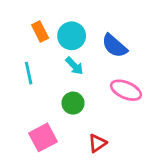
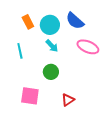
blue semicircle: (115, 46) -> (75, 21), moved
pink ellipse: (126, 90) -> (88, 47), moved
pink square: (43, 137) -> (30, 96), turned 36

